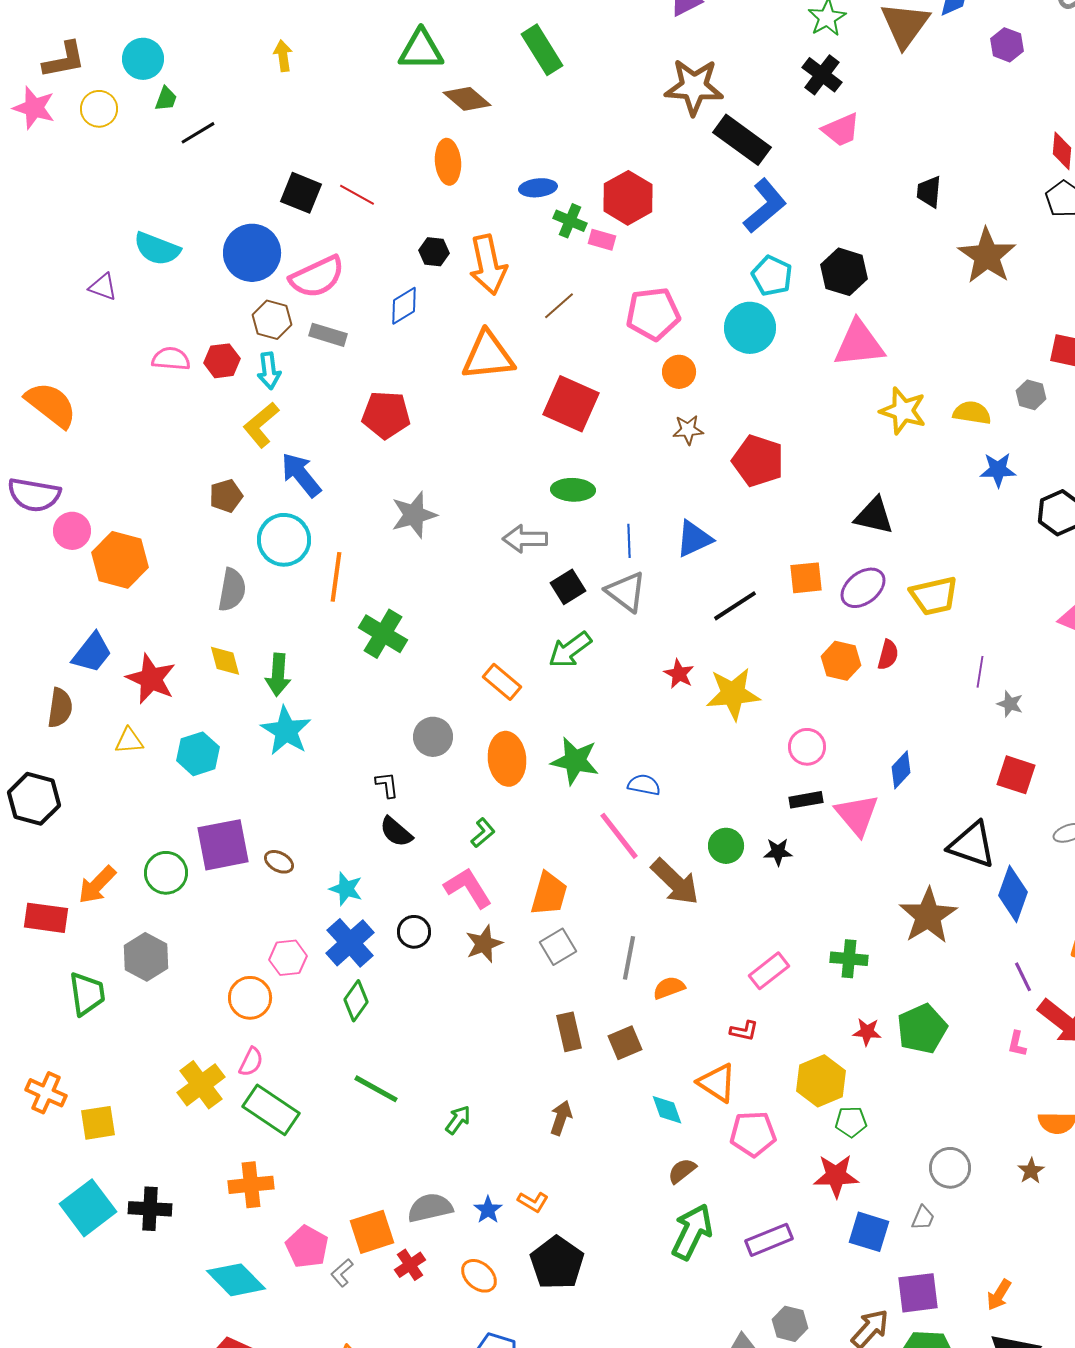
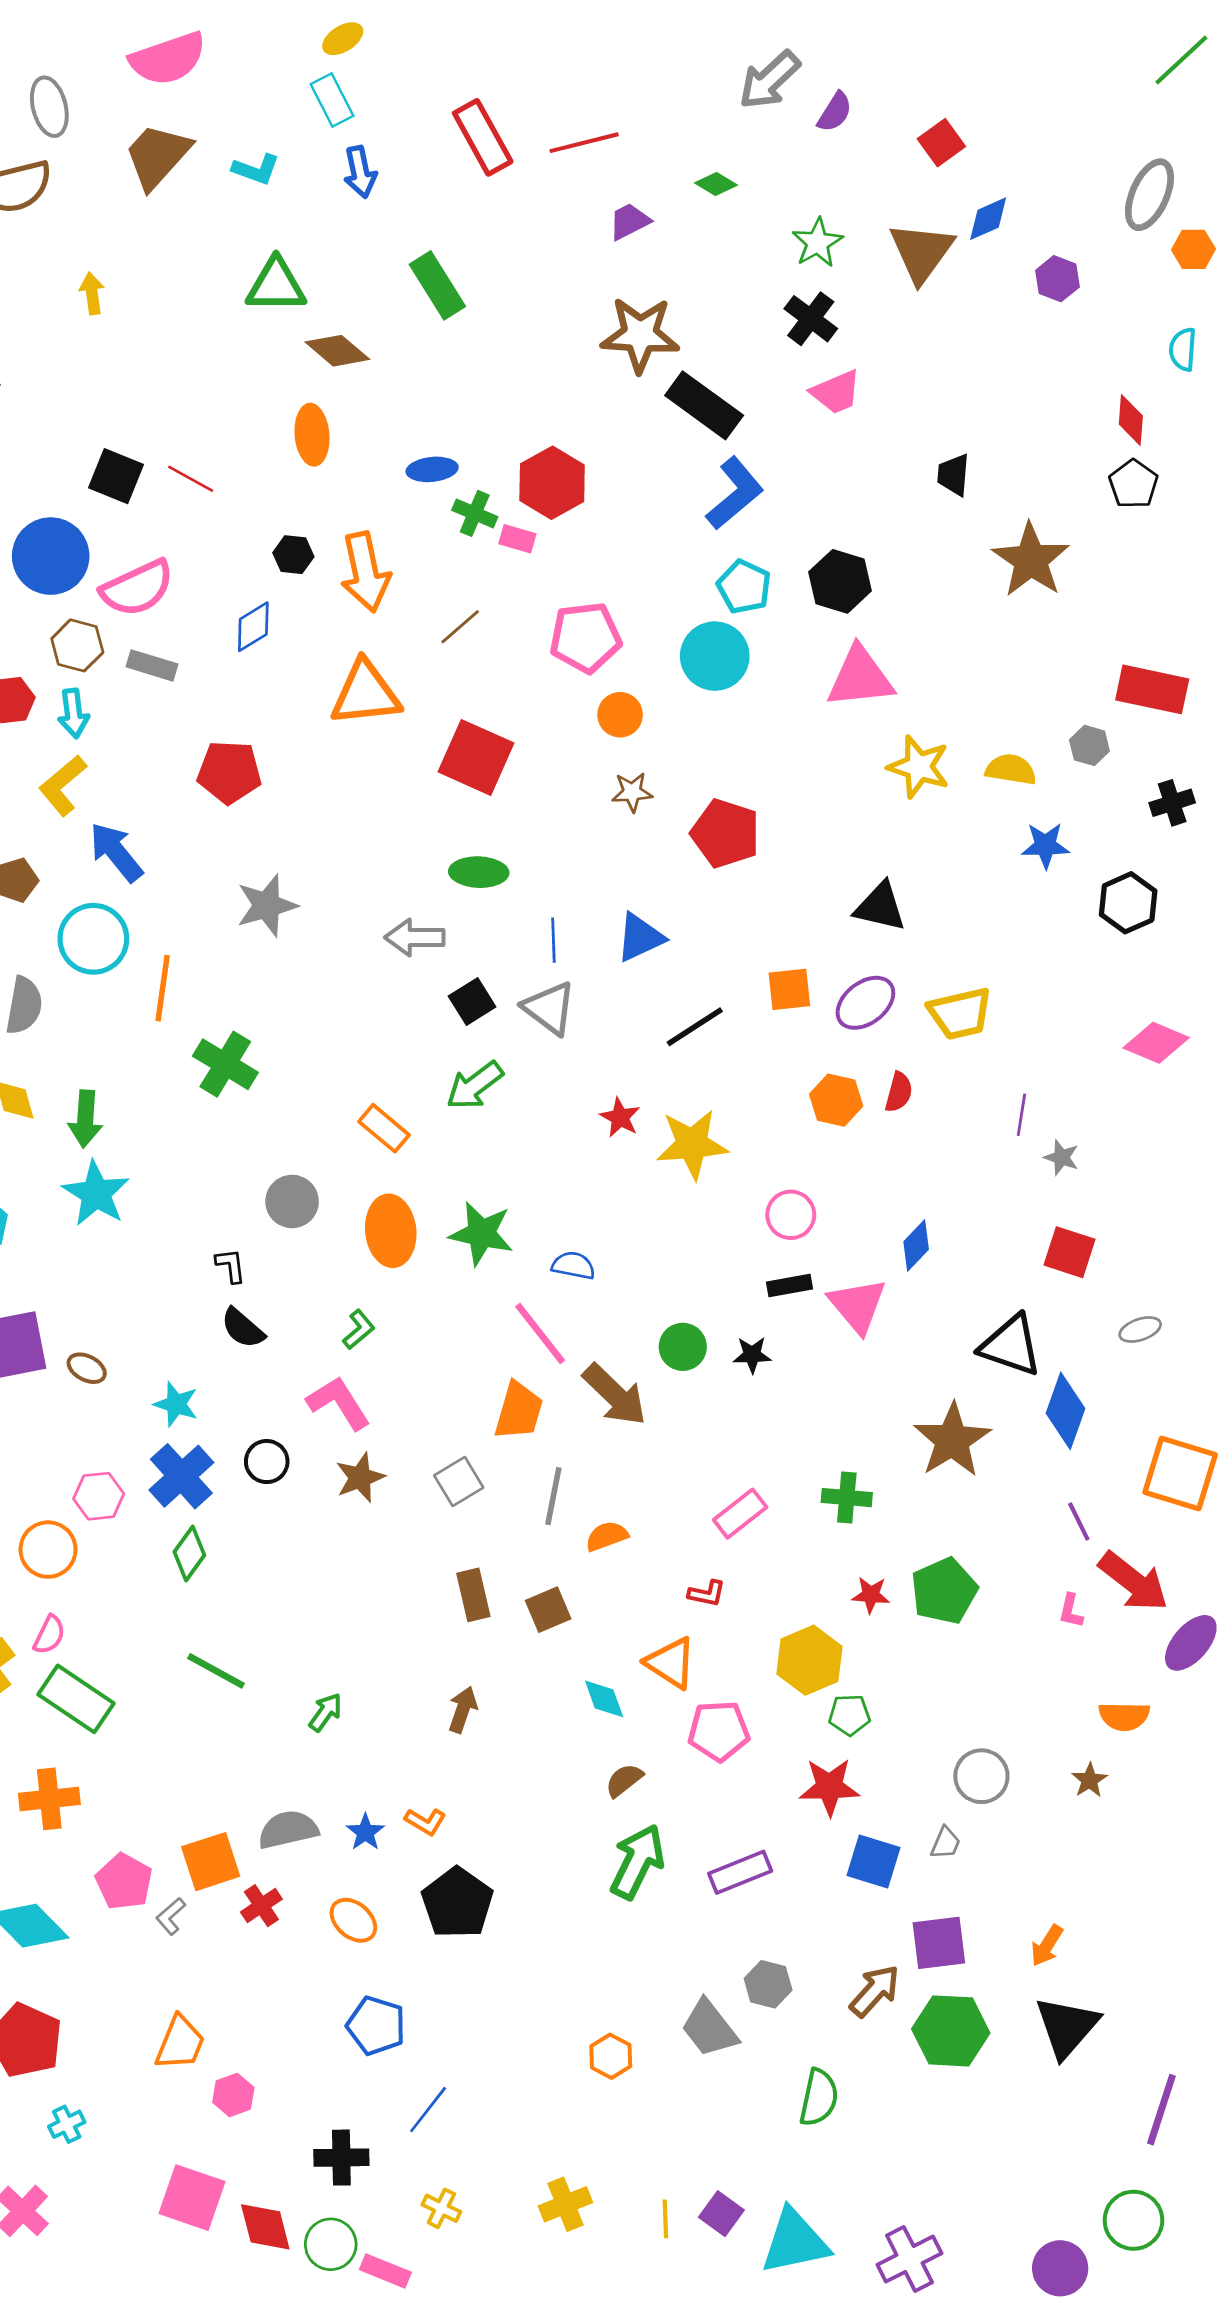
orange trapezoid: (549, 894) -> (519, 1411), moved

